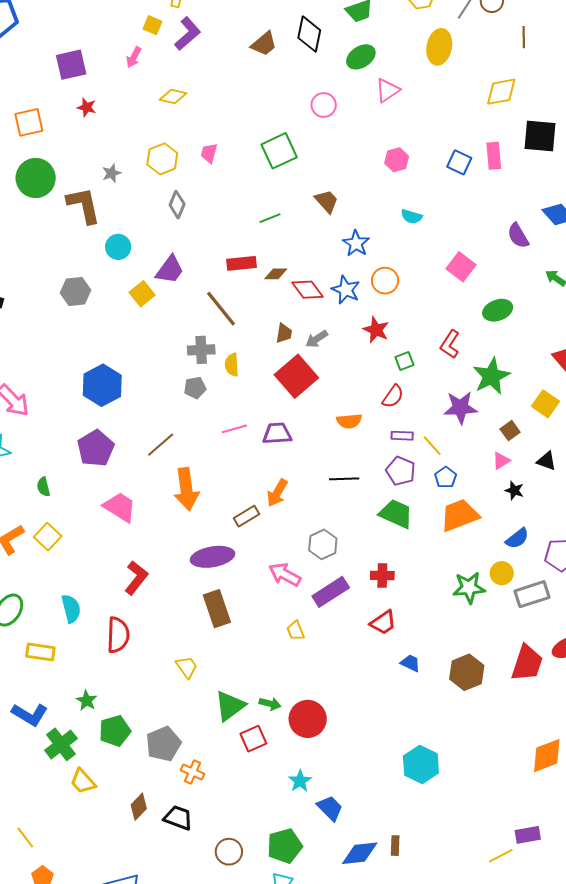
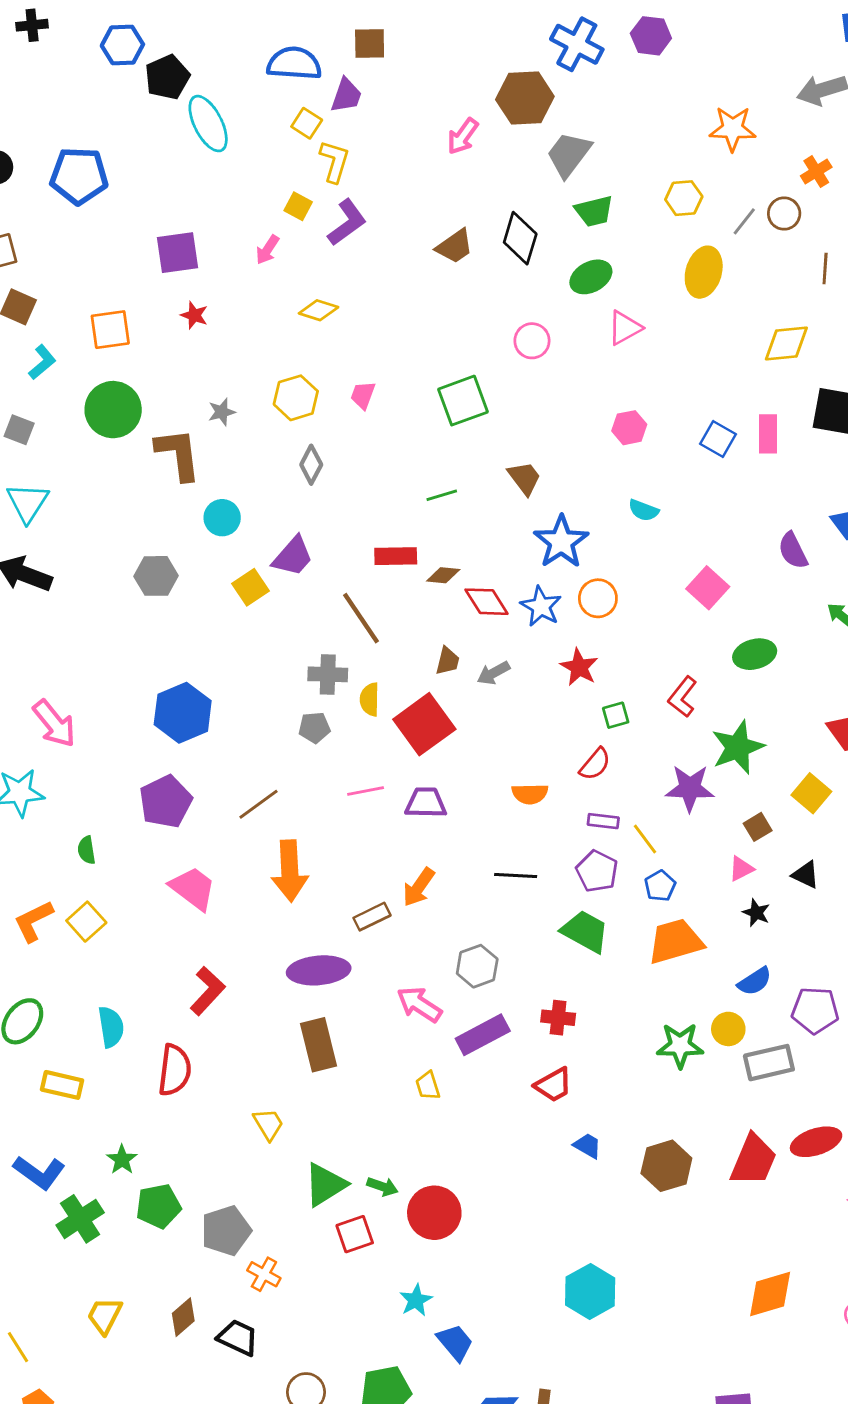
blue star: (356, 243) -> (561, 542), size x1.4
red square: (296, 376) -> (424, 724), moved
yellow trapezoid: (83, 781) -> (105, 1316), moved, turned 64

